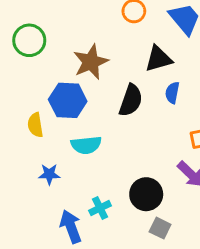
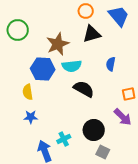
black triangle: (158, 59) -> (92, 34), moved
black semicircle: (131, 100) -> (84, 89), moved, turned -80
yellow semicircle: (35, 125) -> (28, 92), moved
cyan semicircle: (86, 145) -> (72, 66), moved

